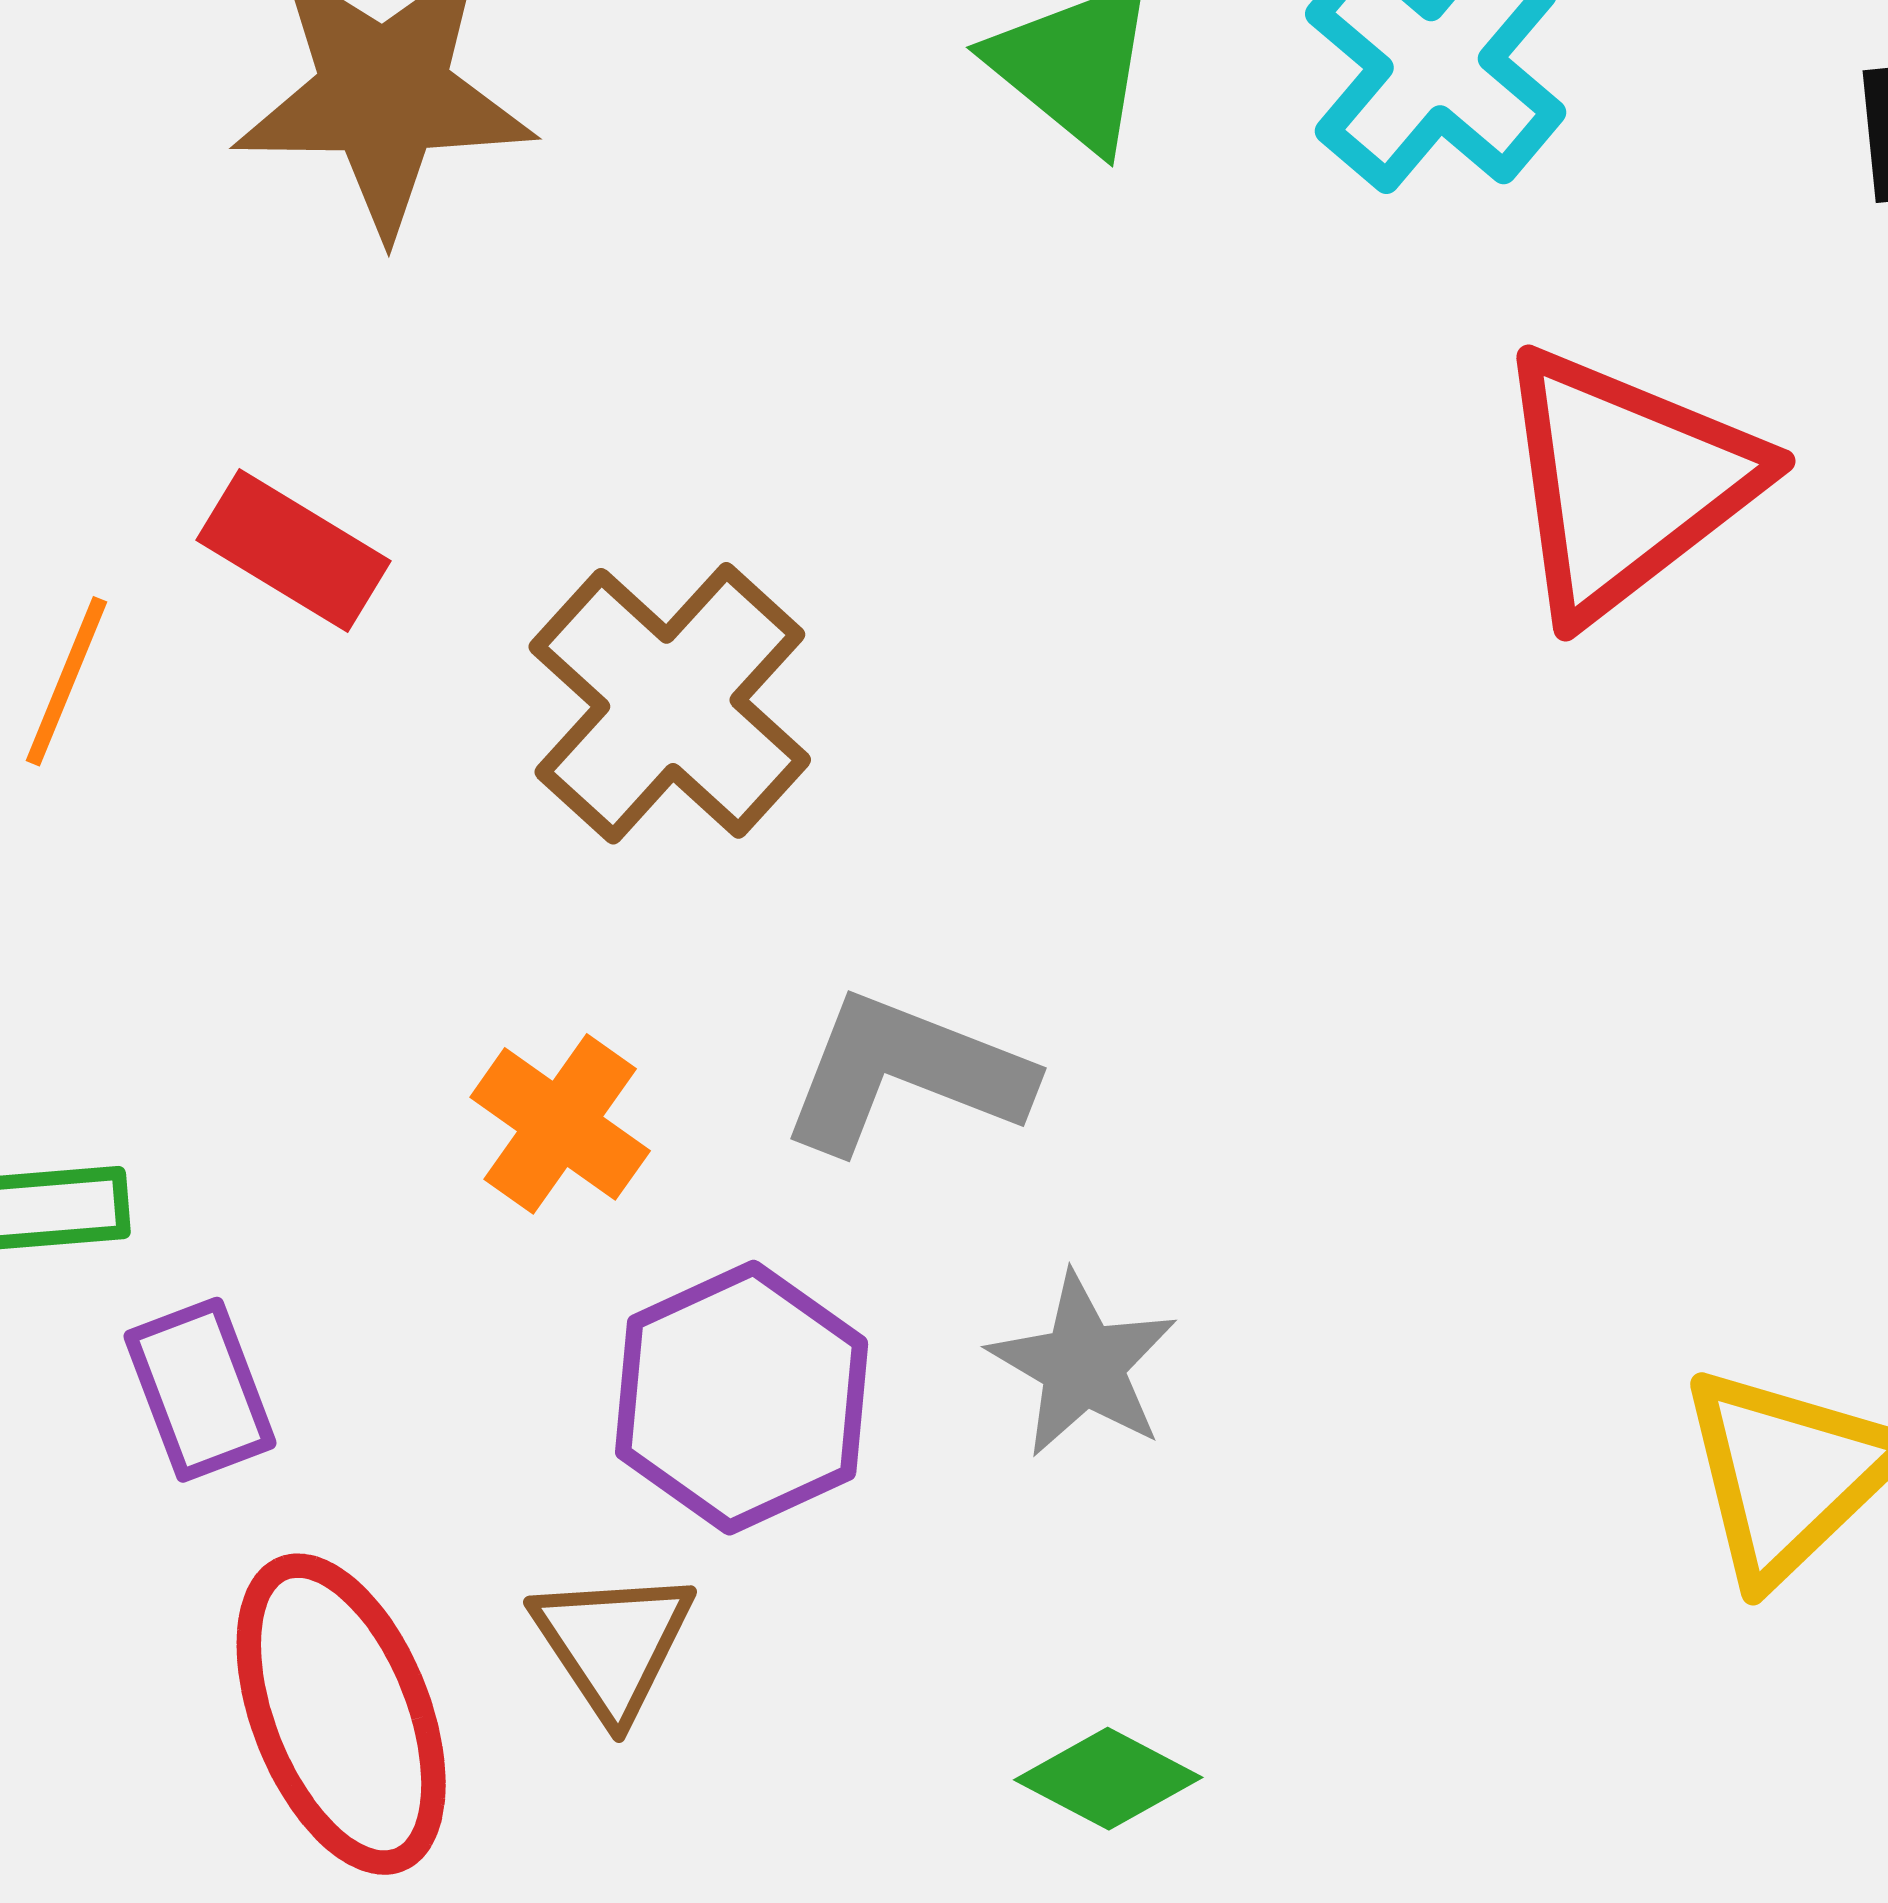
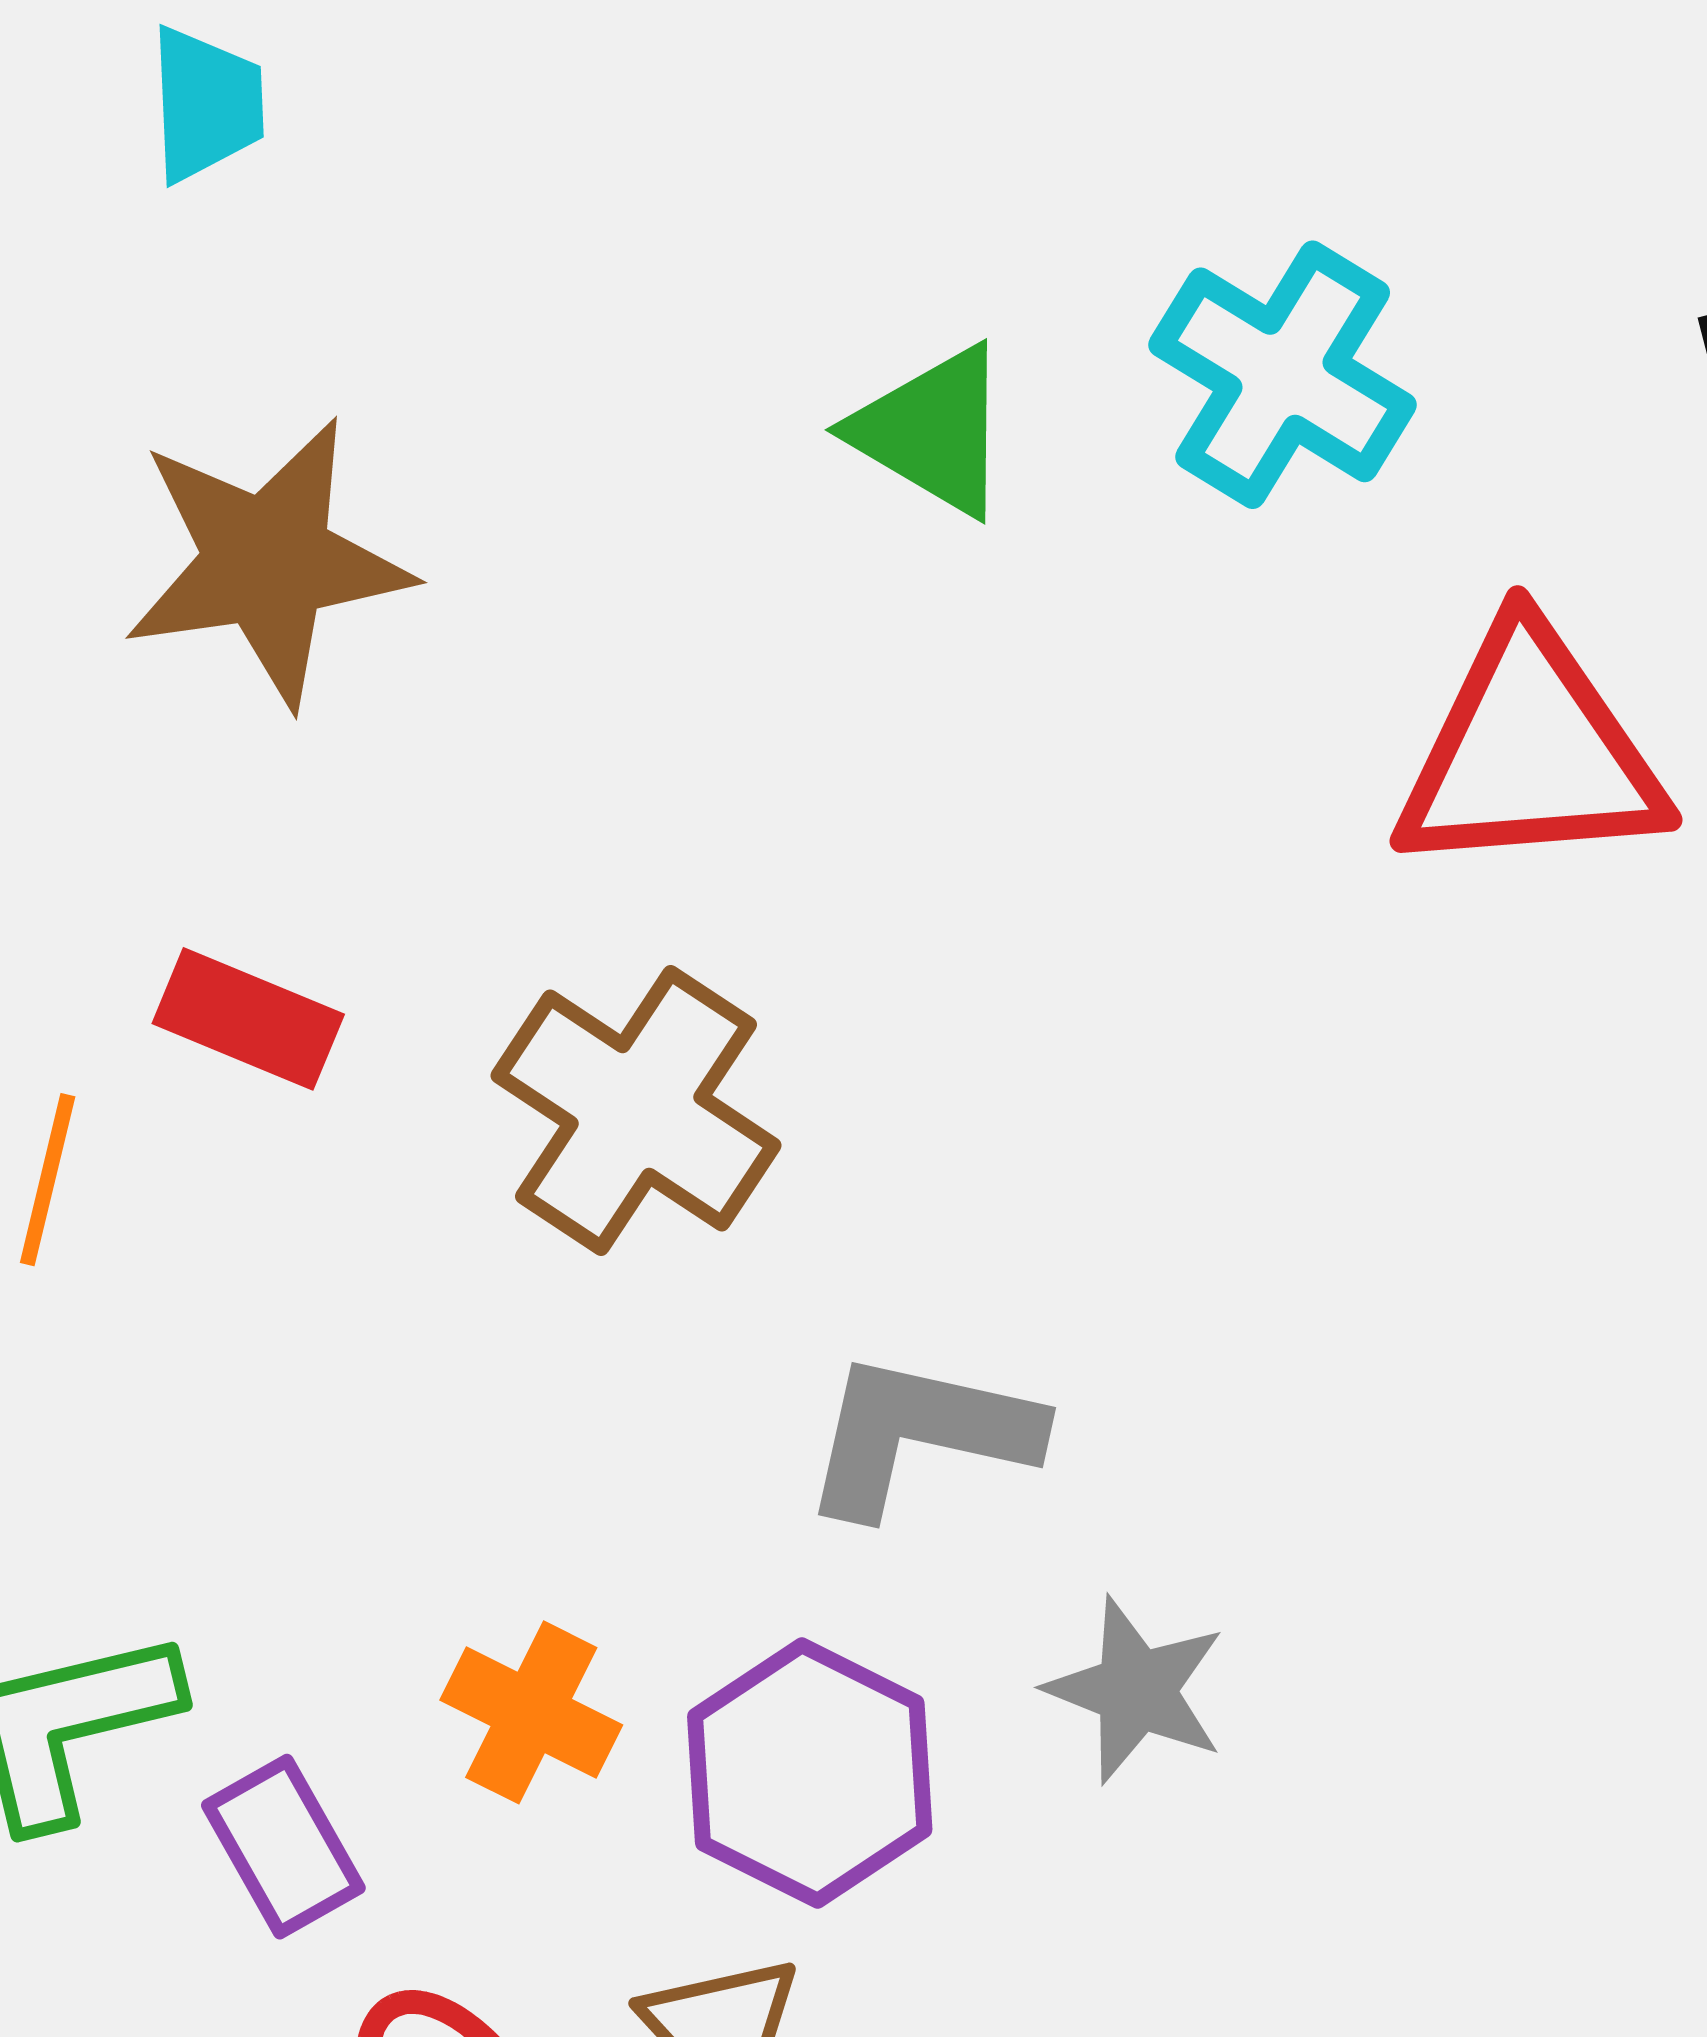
red triangle: (1626, 482) -> (1530, 753), turned 42
orange cross: (560, 1124) -> (531, 1712), moved

